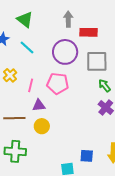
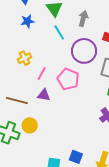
gray arrow: (68, 19) -> (83, 19), moved
cyan line: (27, 48) -> (59, 33), moved
yellow circle: (42, 126) -> (30, 125), moved

